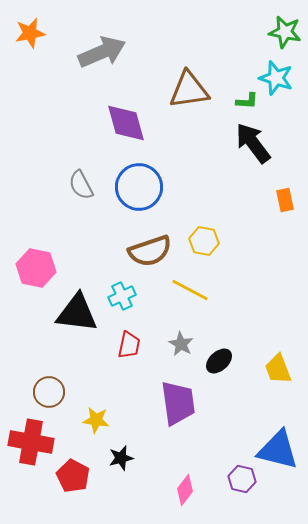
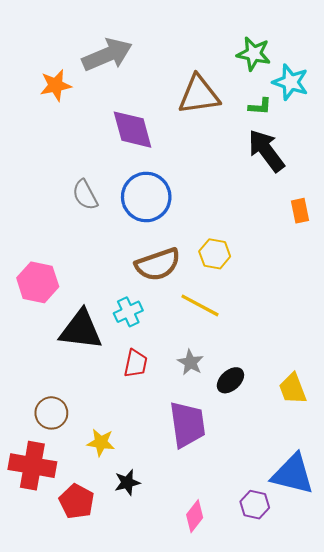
green star: (285, 32) -> (254, 54), moved
orange star: (30, 33) -> (56, 85), moved

